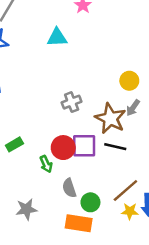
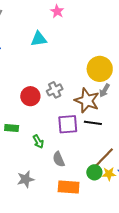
yellow circle: (129, 81) -> (100, 69), size x1.6
green rectangle: (14, 144) -> (12, 128), turned 40
red circle: (63, 148) -> (30, 96), moved
green circle: (90, 202) -> (94, 172), moved

